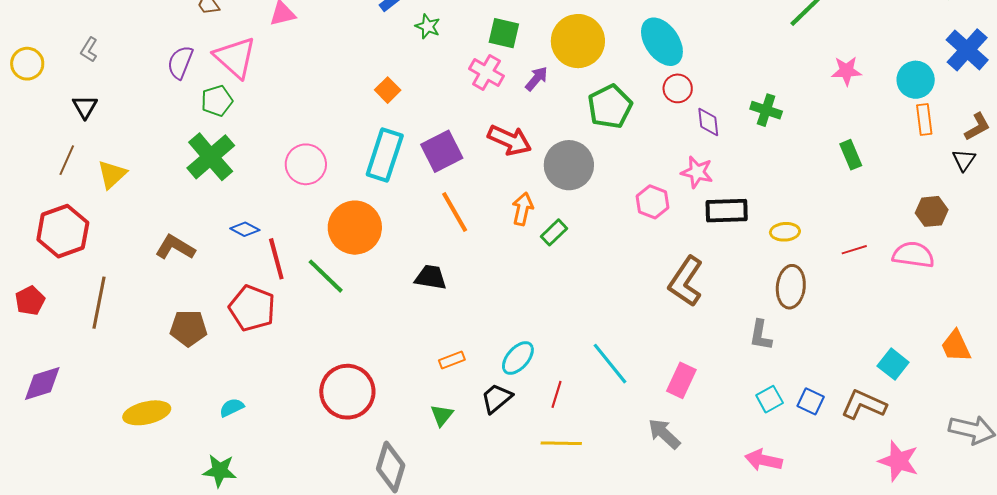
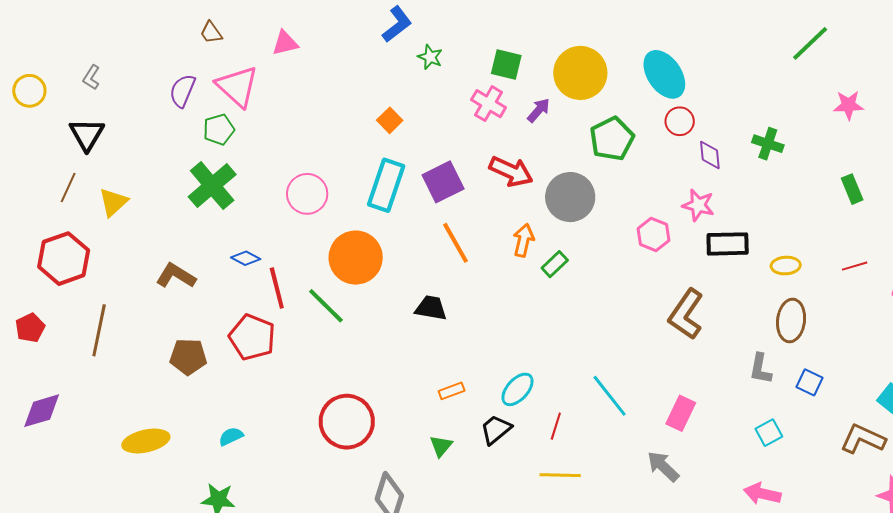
black triangle: (85, 107) -> (87, 134), size x1.4
red line: (854, 250) -> (855, 266), moved
blue square: (811, 401) -> (809, 382), moved

